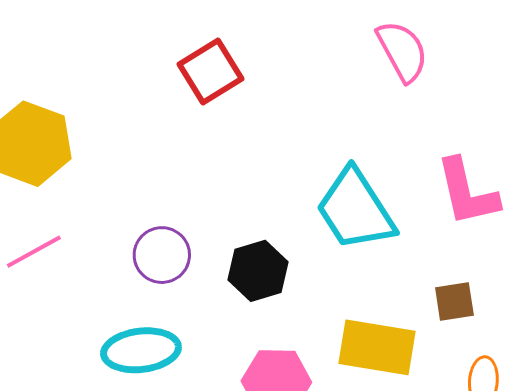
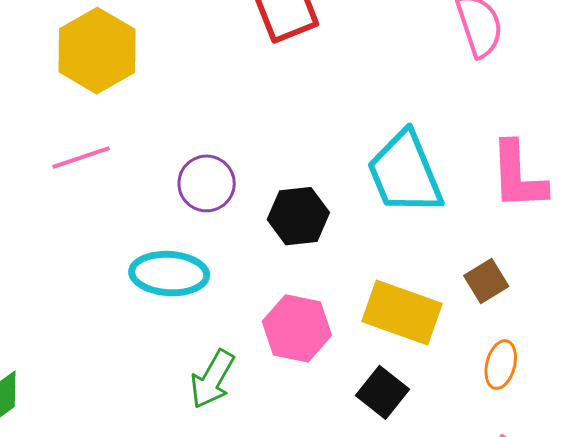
brown square: (454, 301) -> (486, 281), turned -33

